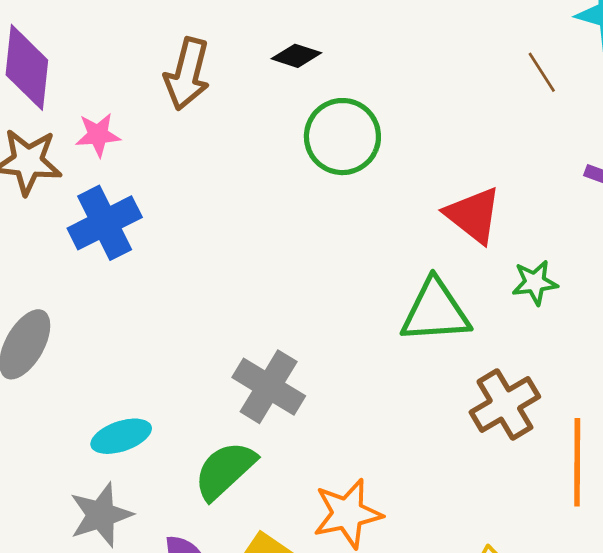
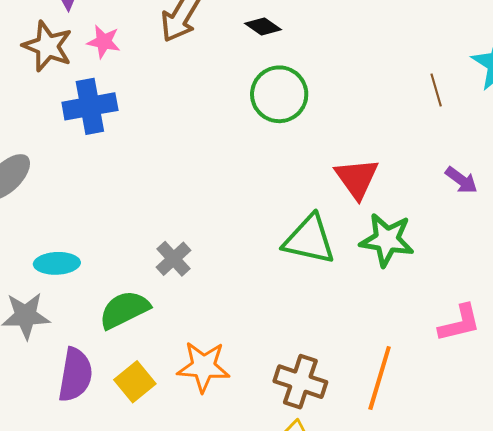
green star: (535, 283) -> (387, 240), size x1.6
gray cross: (269, 387) -> (173, 259), size x0.7
brown cross: (505, 404) -> (300, 382), moved, turned 33

